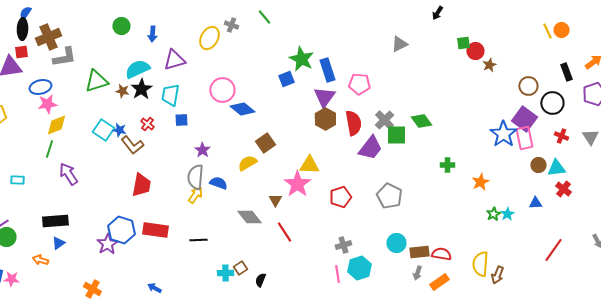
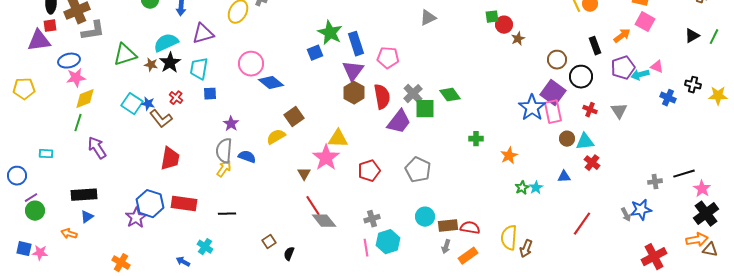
gray diamond: (249, 217) -> (324, 221), moved
cyan cross: (225, 273) -> (205, 247), moved, turned 35

